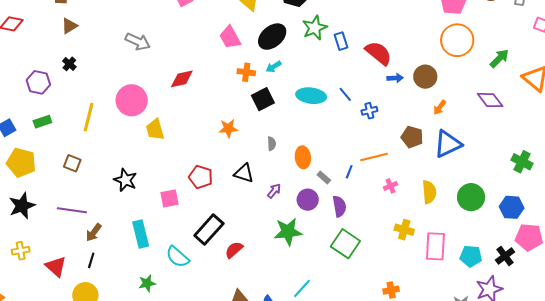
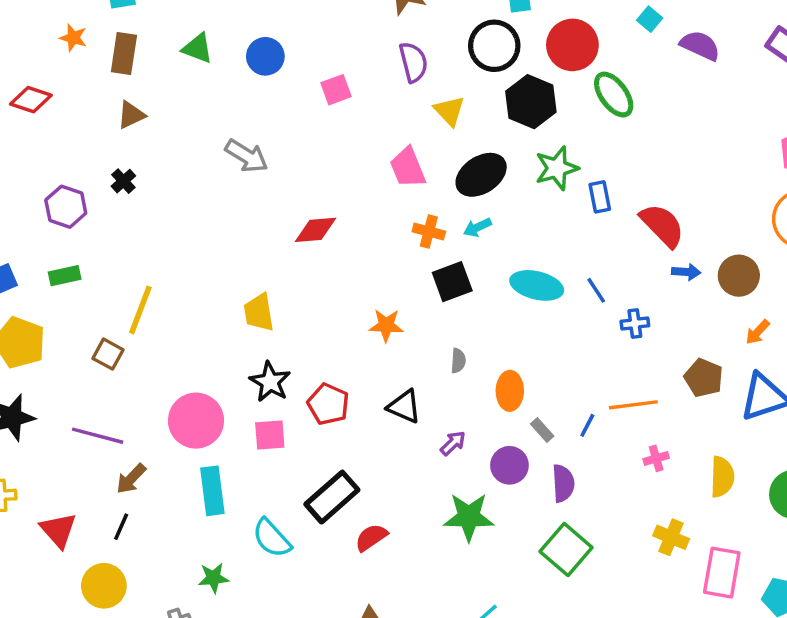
pink circle: (132, 100) -> (196, 421), moved
yellow line: (89, 117) -> (140, 310), moved
black star: (125, 180) -> (270, 382), moved

